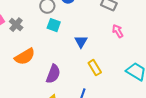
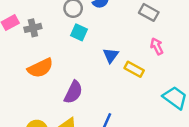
gray cross: (16, 25) -> (33, 28), turned 32
yellow rectangle: (95, 68) -> (134, 69), moved, turned -35

